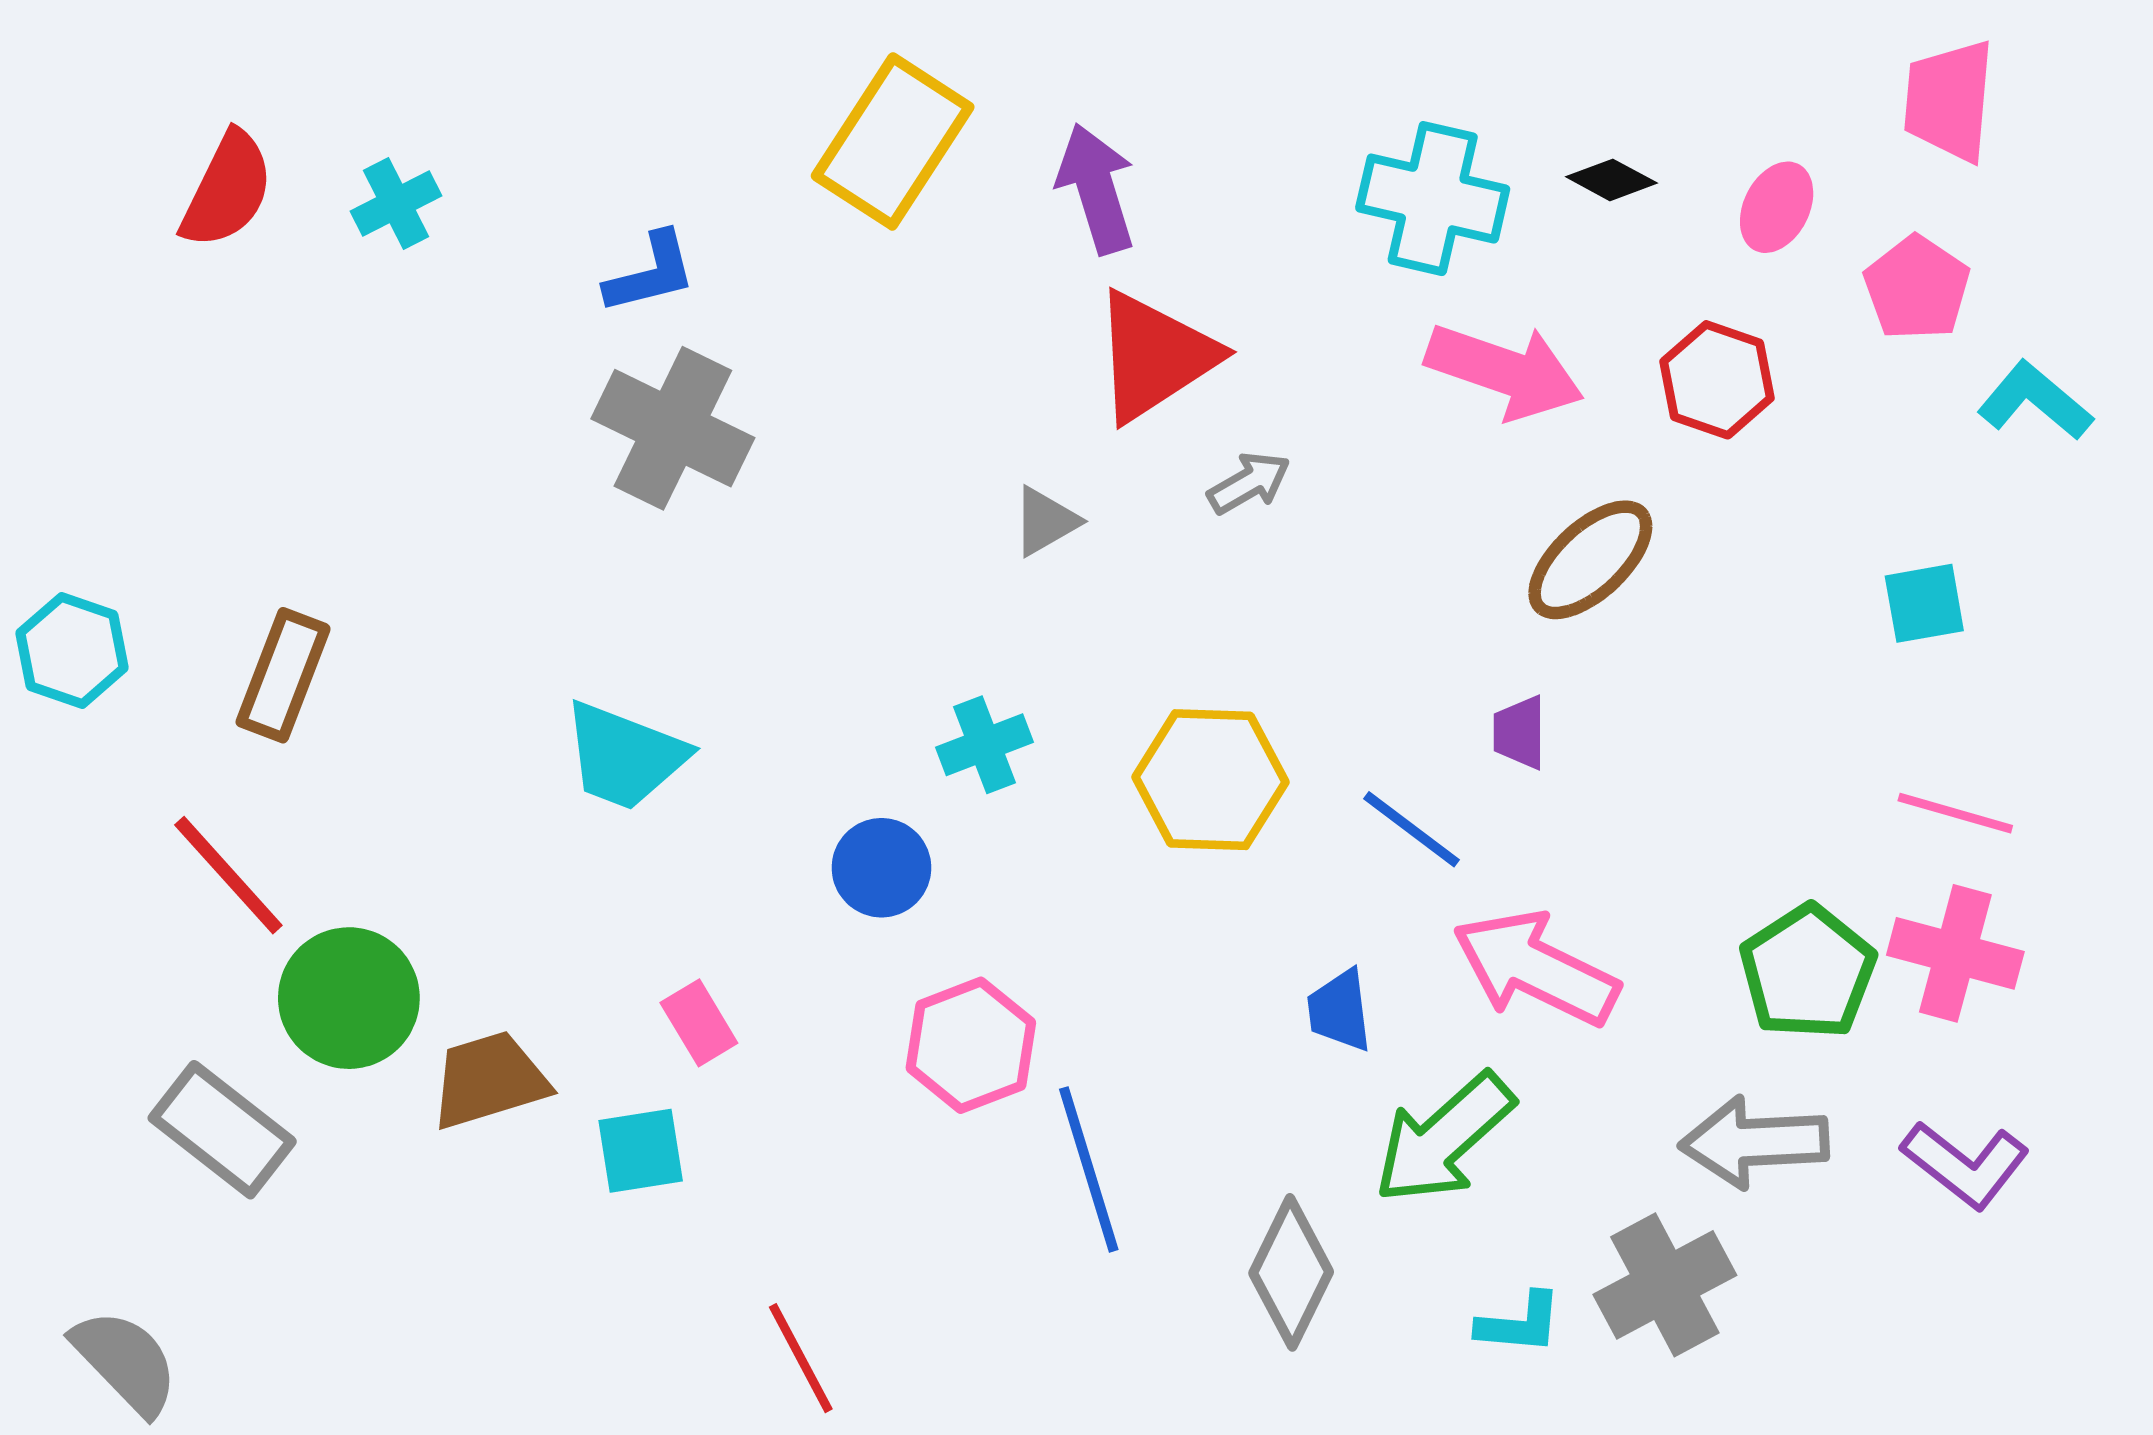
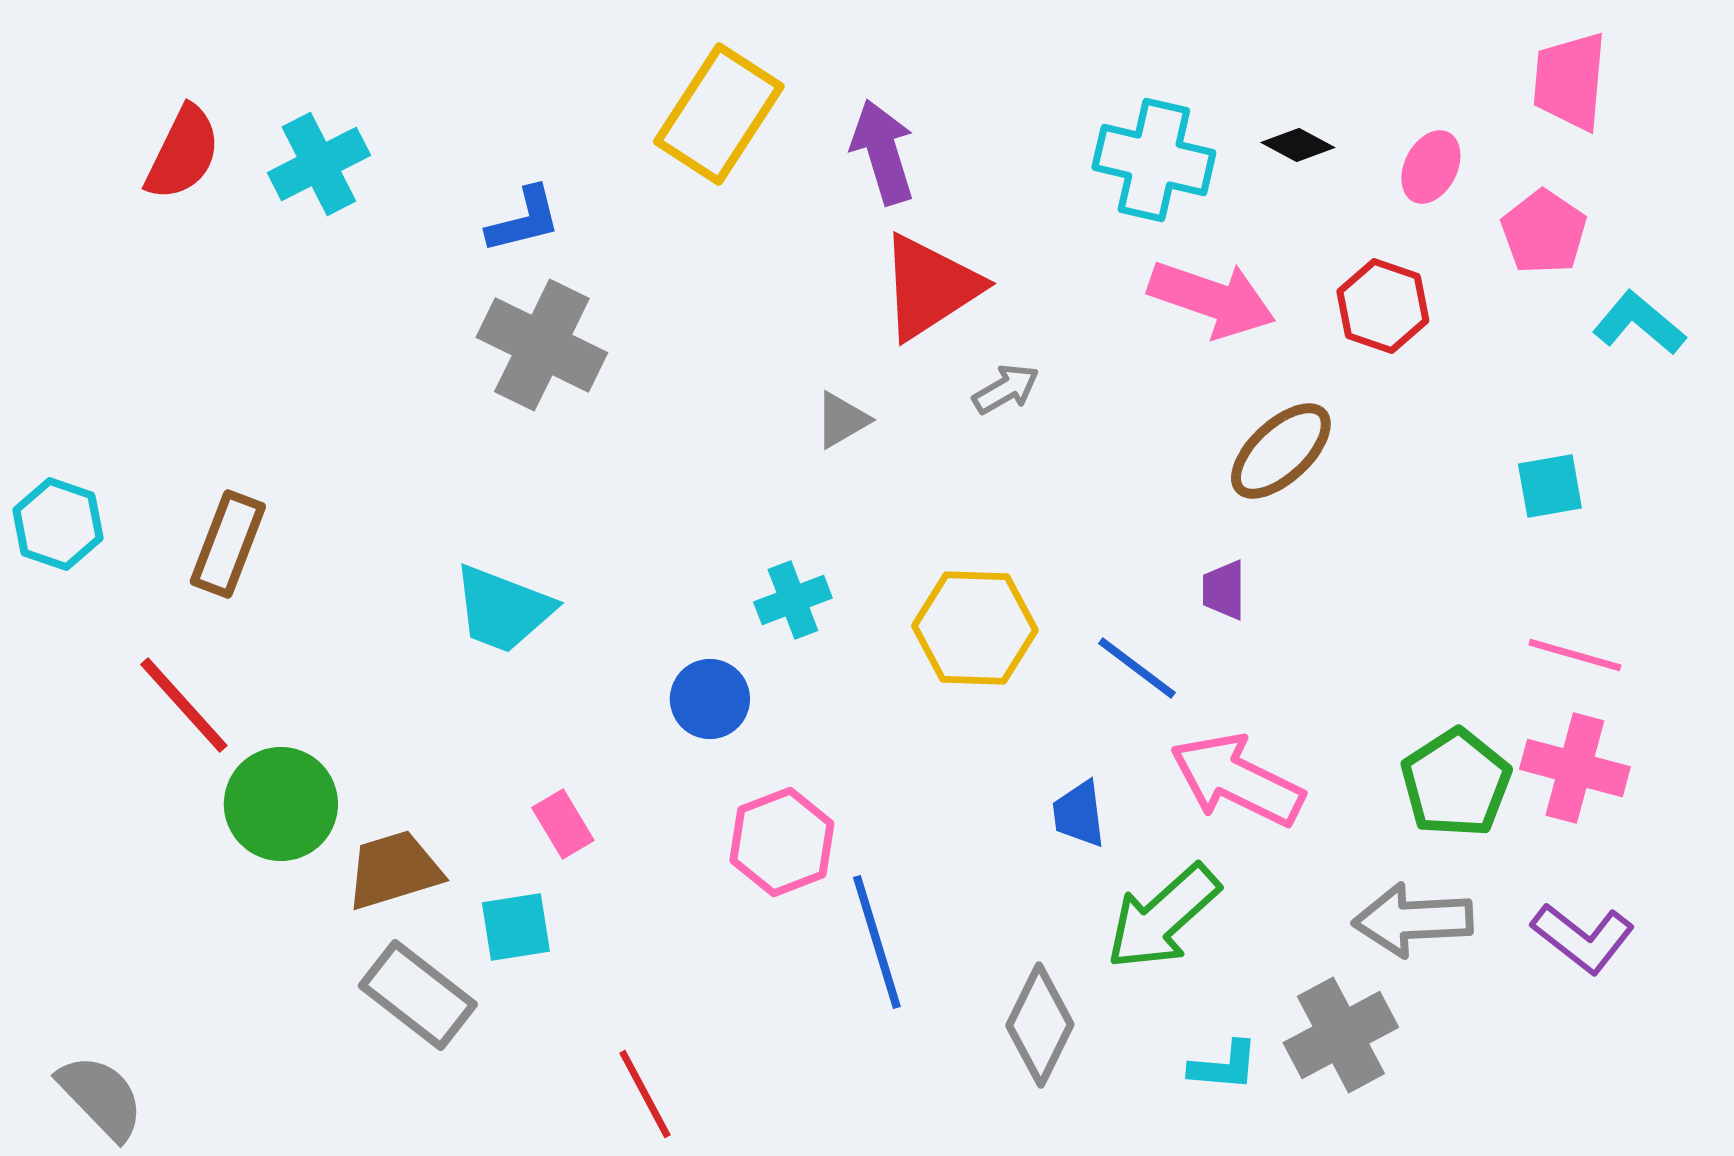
cyan cross: (396, 204) -> (319, 164), size x1.4
gray rectangle: (222, 1130) -> (418, 995), moved

